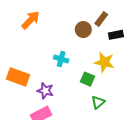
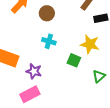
brown circle: (83, 30) -> (47, 13), moved
green triangle: (98, 102) -> (99, 76), moved

